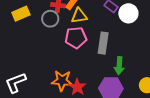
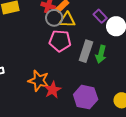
gray circle: (50, 19) -> (54, 18), moved
green arrow: (119, 66) -> (101, 54), moved

